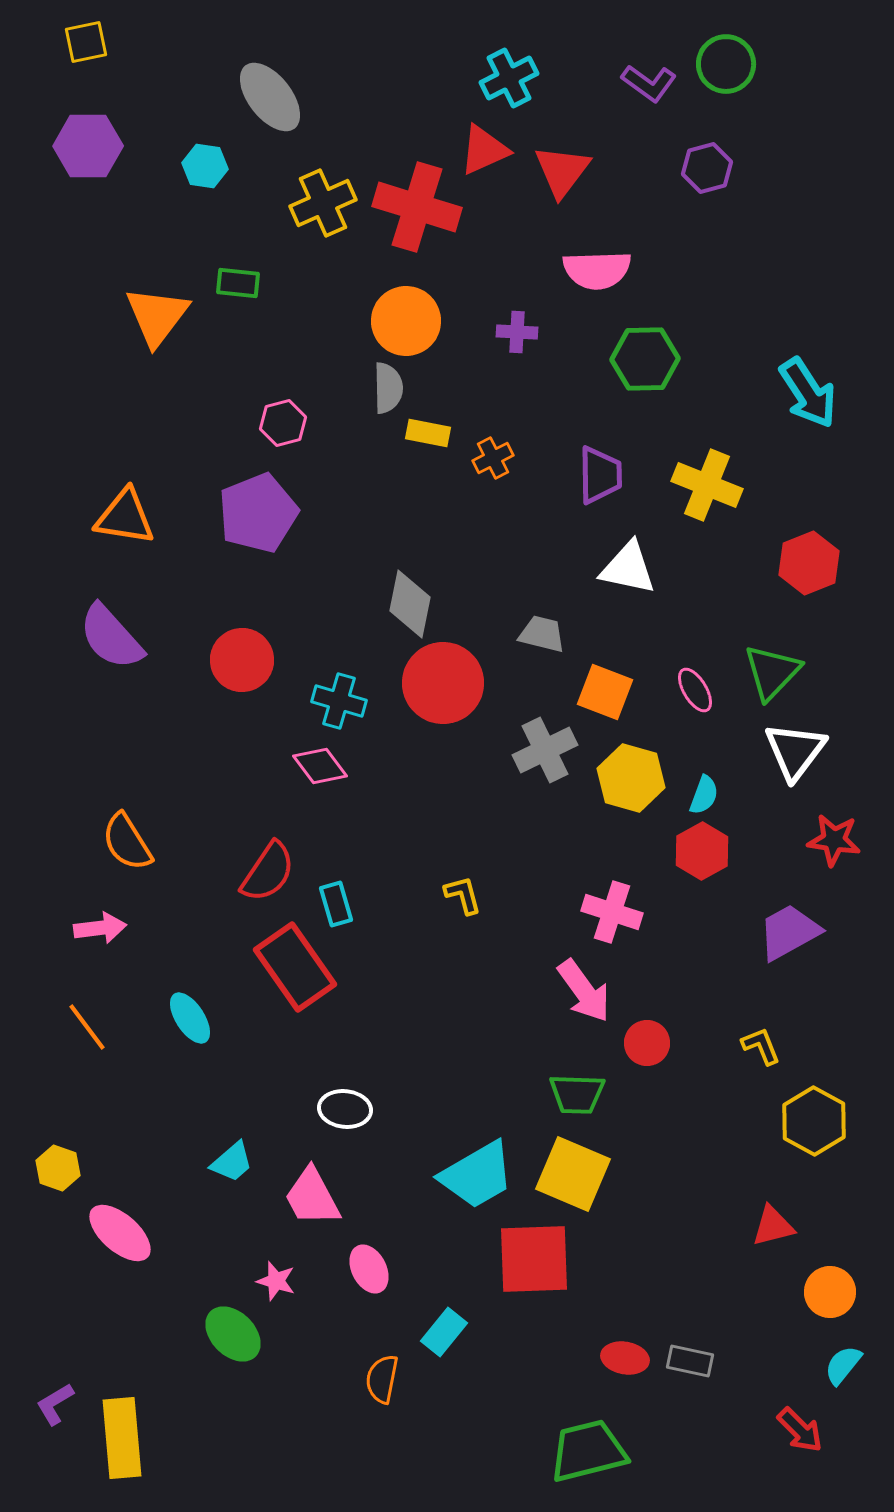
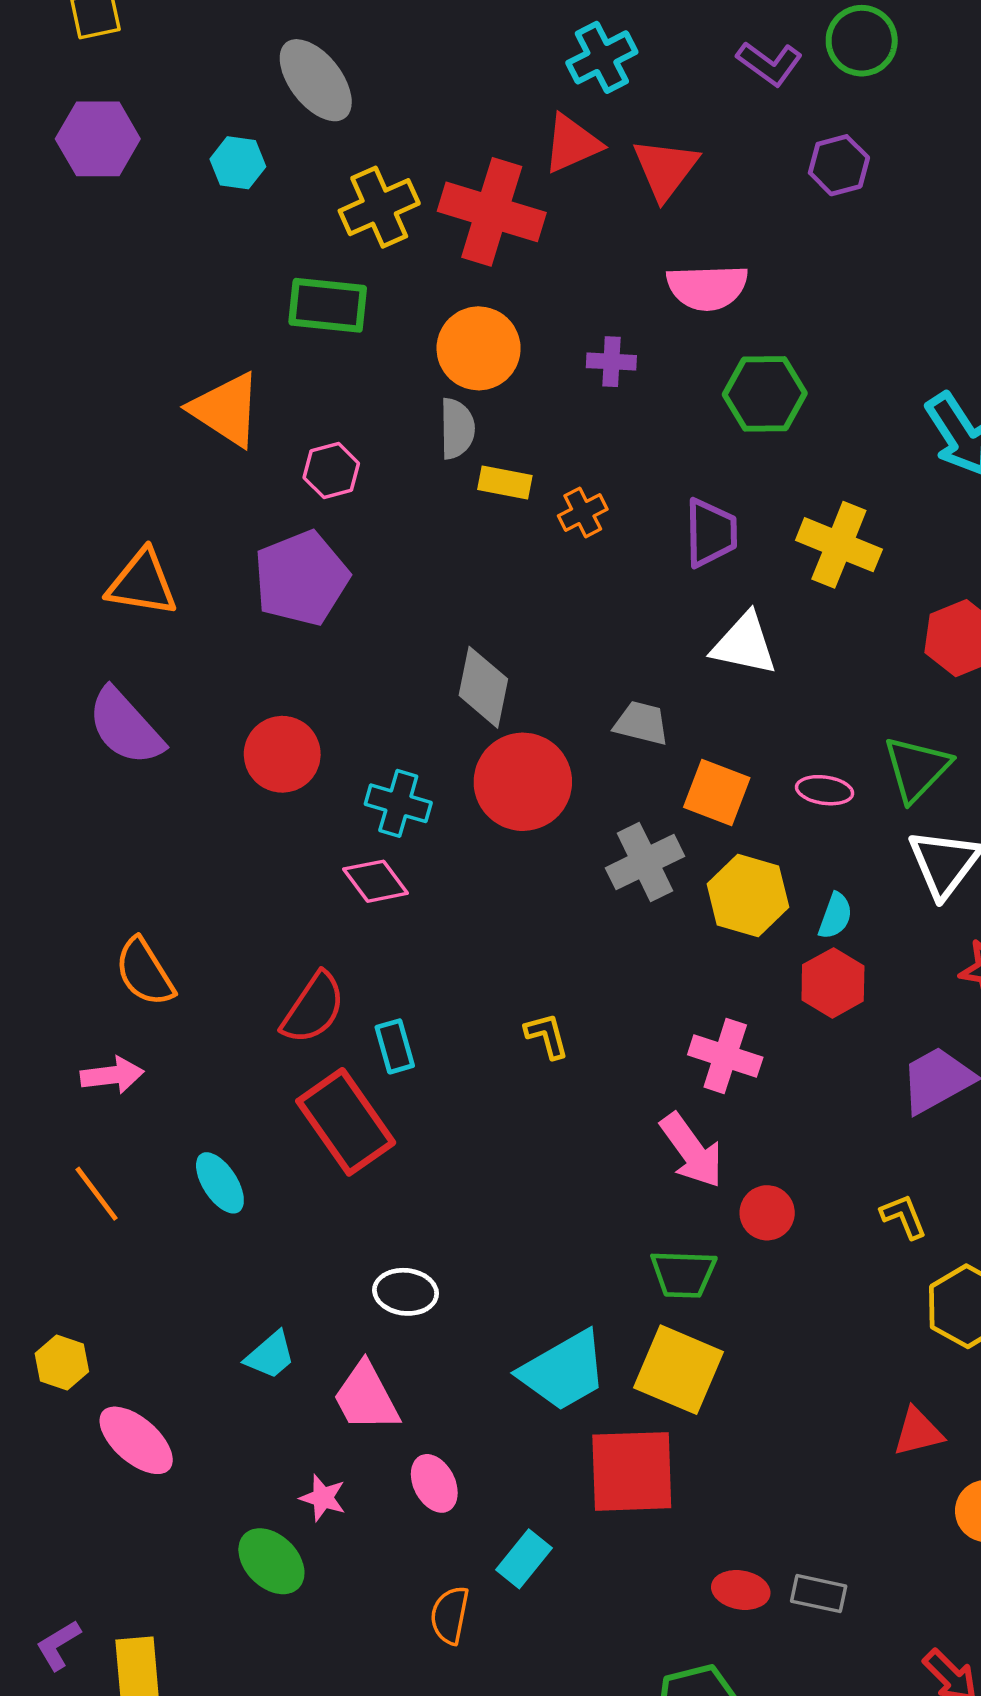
green rectangle: (238, 283) -> (328, 305), moved, size x1.5
orange triangle: (157, 316) -> (226, 409), moved, turned -34
pink ellipse: (695, 690) -> (825, 790), turned -51

